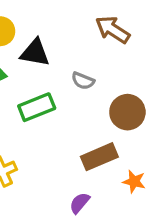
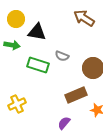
gray semicircle: (83, 81) -> (62, 56), moved
green rectangle: (37, 107) -> (38, 65), turned 40

